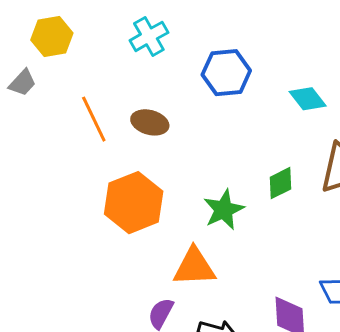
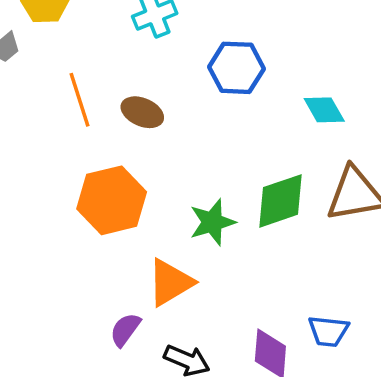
green diamond: (280, 183) -> (281, 201), size x1.6
orange triangle: (194, 267) -> (170, 282), turned -36

